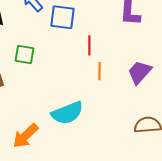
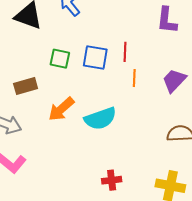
blue square: (62, 17) -> (95, 58), moved
orange arrow: (25, 136) -> (61, 109), moved

